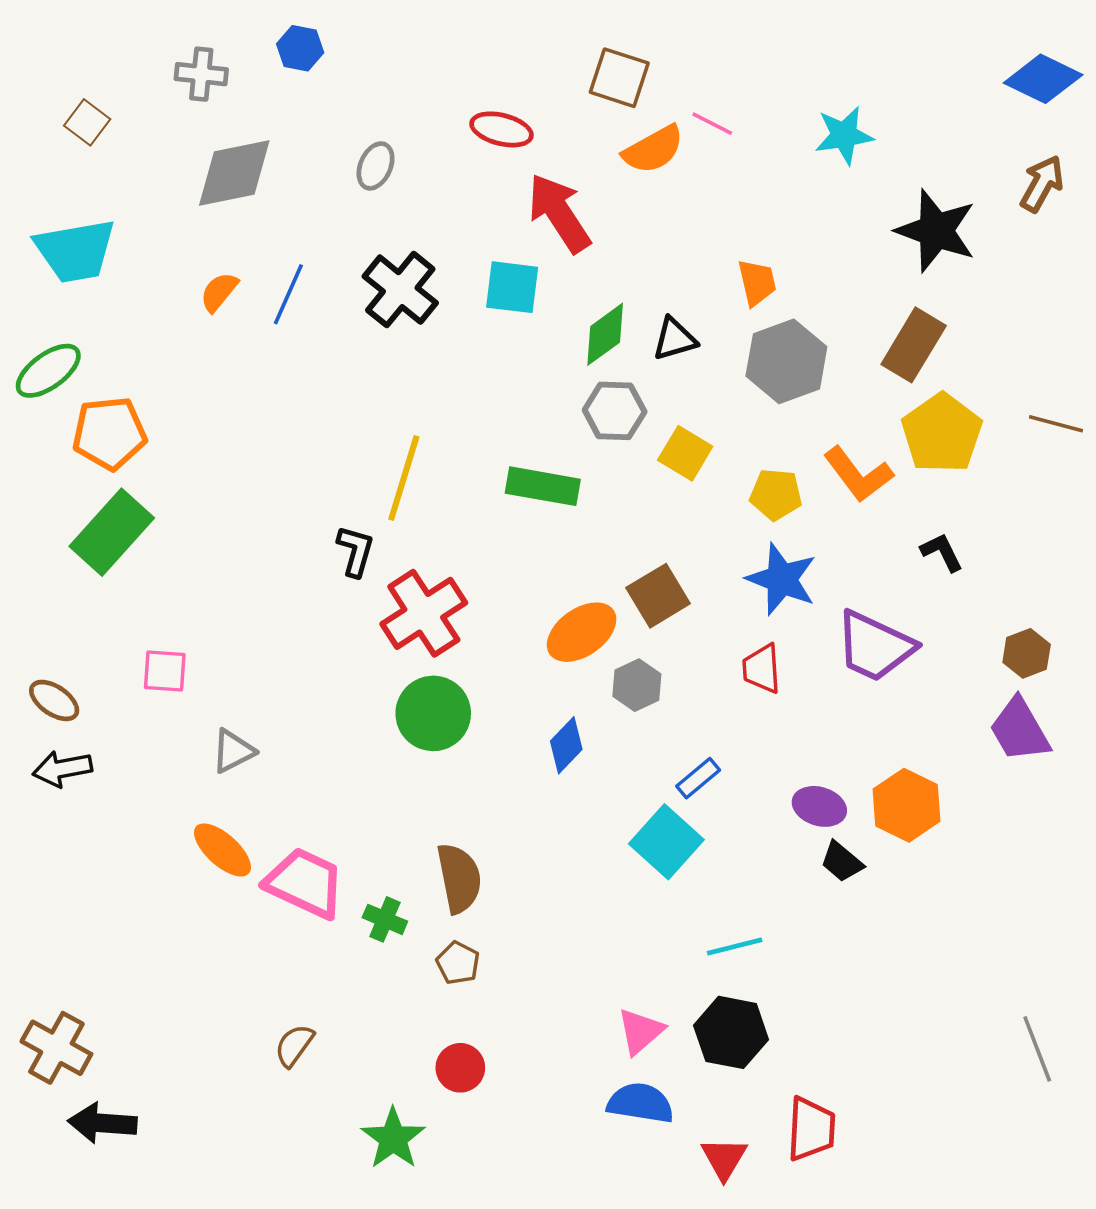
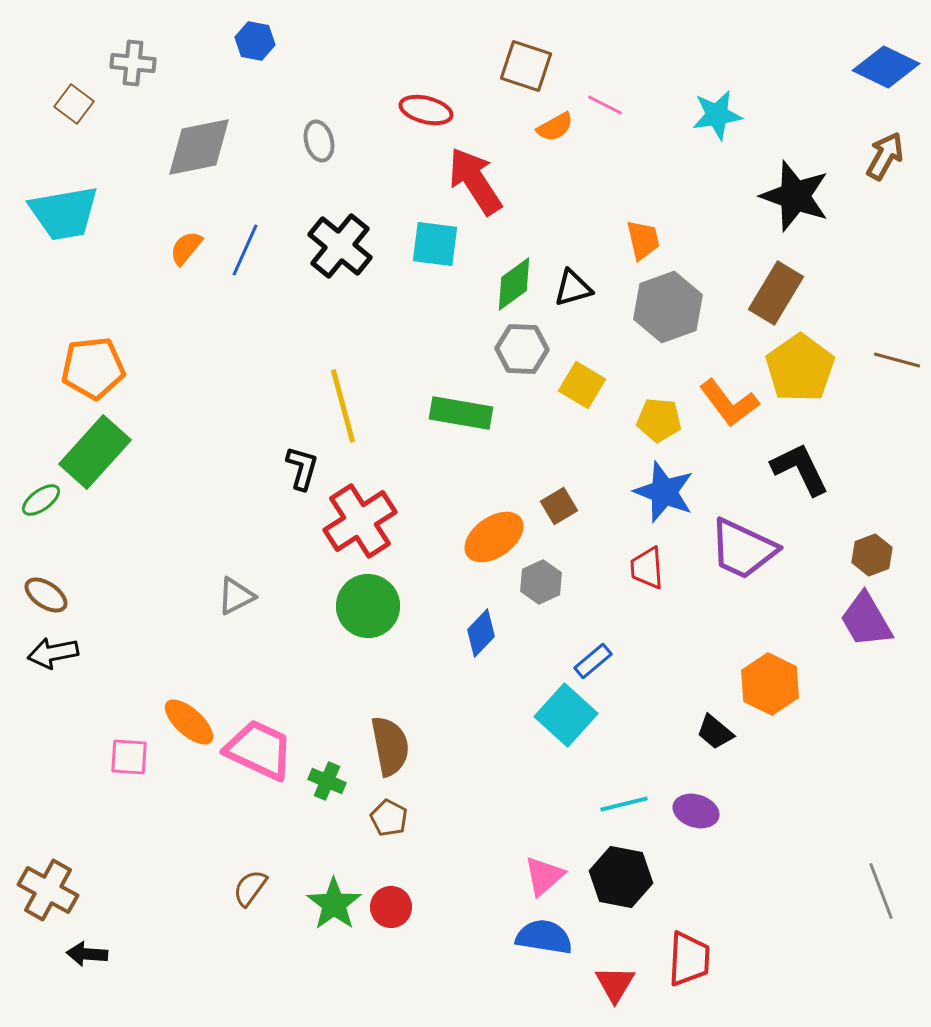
gray cross: (201, 74) -> (133, 63), moved
orange semicircle: (653, 149) -> (555, 127), size x0.7
gray ellipse: (376, 166) -> (319, 141), turned -39
green ellipse: (48, 371) -> (41, 500), moved, size x0.7
yellow line: (404, 478) -> (343, 406), turned -32
black L-shape: (942, 552) -> (800, 469), size x1.6
brown square: (658, 596) -> (559, 506), size x0.7
pink square: (165, 671) -> (129, 757), moved
gray triangle: (233, 751) -> (236, 596), moved
purple ellipse: (819, 806) -> (696, 811), moved
black arrow: (102, 1123) -> (87, 954), size x0.7
green star: (393, 1138) -> (334, 904), moved

